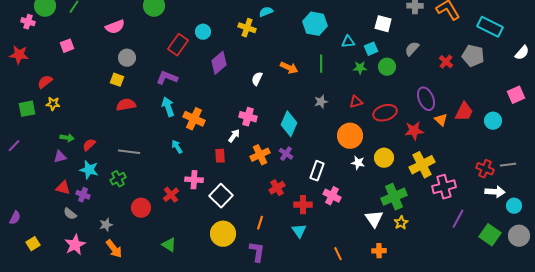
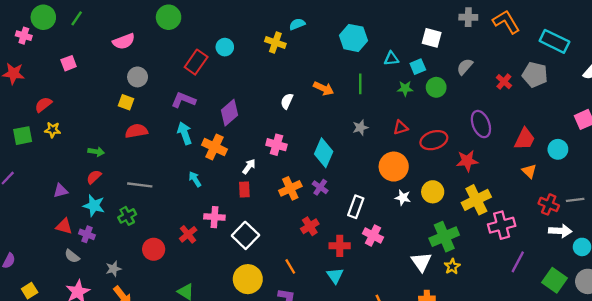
purple diamond: (219, 63) -> (229, 113), moved
orange triangle: (441, 120) -> (529, 171), moved
white arrow: (234, 136) -> (249, 167), moved
green arrow: (67, 138) -> (96, 152), moved
orange line: (260, 223) -> (290, 266), turned -48

